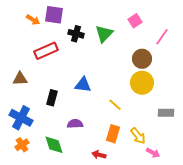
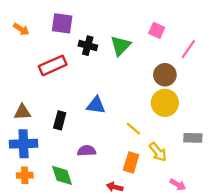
orange arrow: (33, 20) -> (21, 29), moved
pink square: (135, 21) -> (157, 30), turned -32
brown triangle: (20, 79) -> (22, 112), moved
blue cross: (21, 118) -> (24, 144), turned -30
yellow arrow: (138, 136) -> (158, 152), moved
orange cross: (22, 145) -> (25, 175), turned 32

